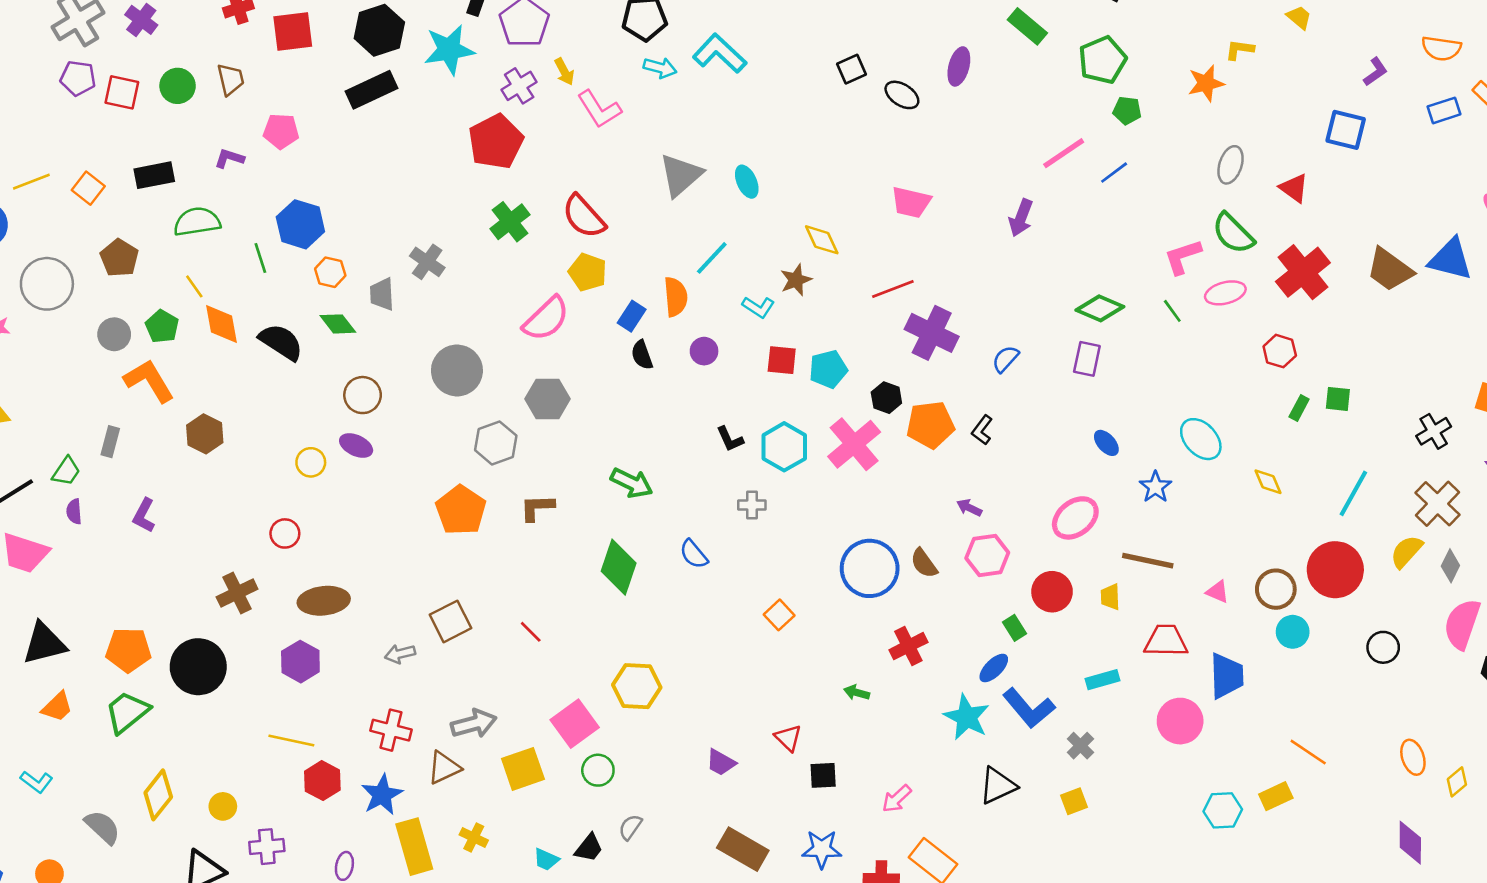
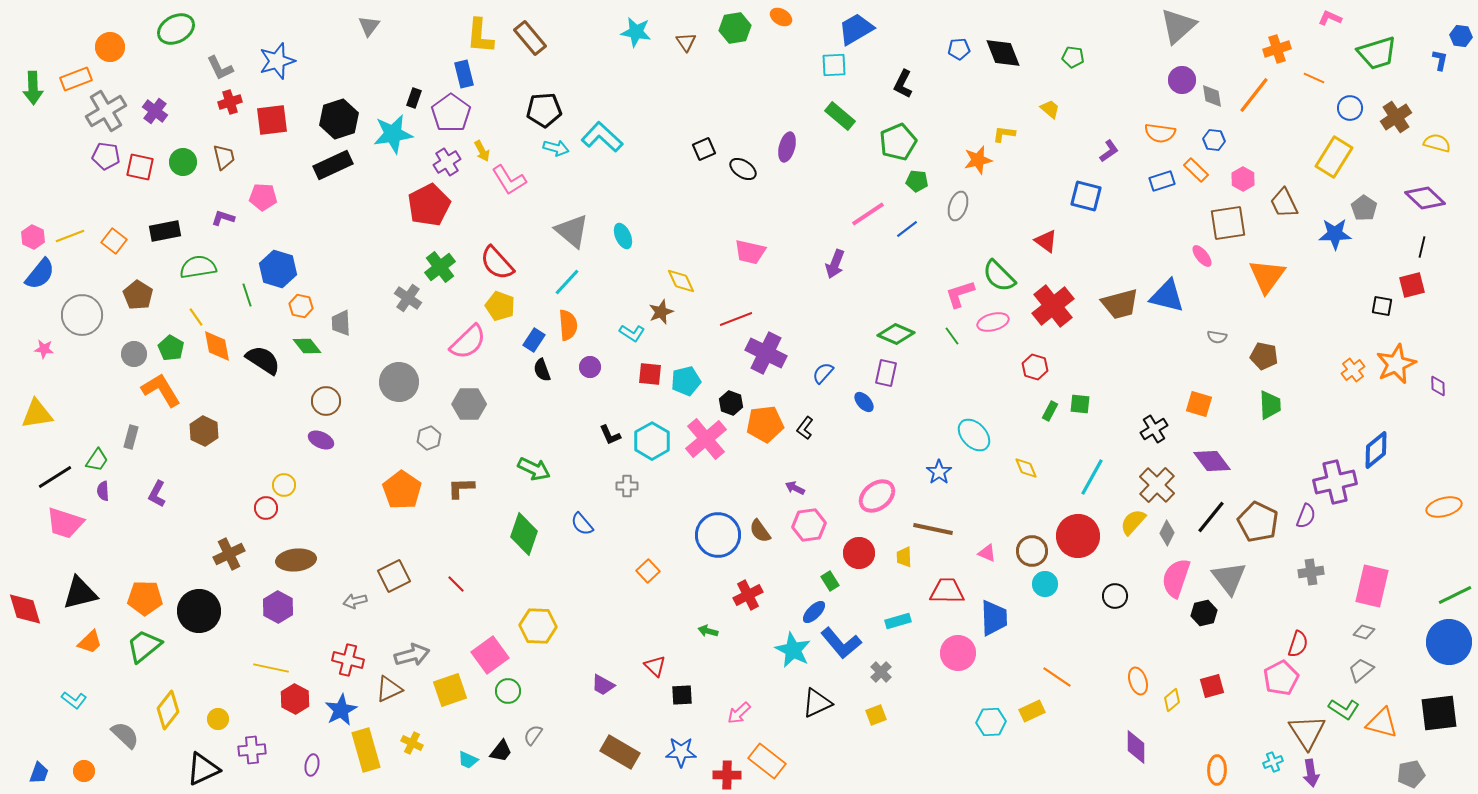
gray ellipse: (1231, 165) -> (958, 206), moved
gray triangle: (681, 175) -> (572, 231), turned -39
cyan line: (712, 258) -> (567, 282), moved
gray cross: (427, 262) -> (408, 298), moved
brown trapezoid: (1390, 270) -> (1120, 304), turned -51
gray hexagon: (496, 443) -> (429, 438), size x0.7
blue ellipse: (1106, 443) -> (864, 402), moved
yellow circle: (311, 462) -> (284, 485), moved

